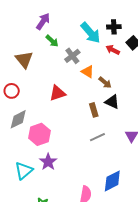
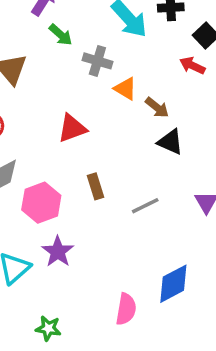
red arrow: (113, 50) -> (192, 66), moved
gray cross: (72, 56) -> (97, 61), turned -35
brown rectangle: (94, 110) -> (96, 186), moved

